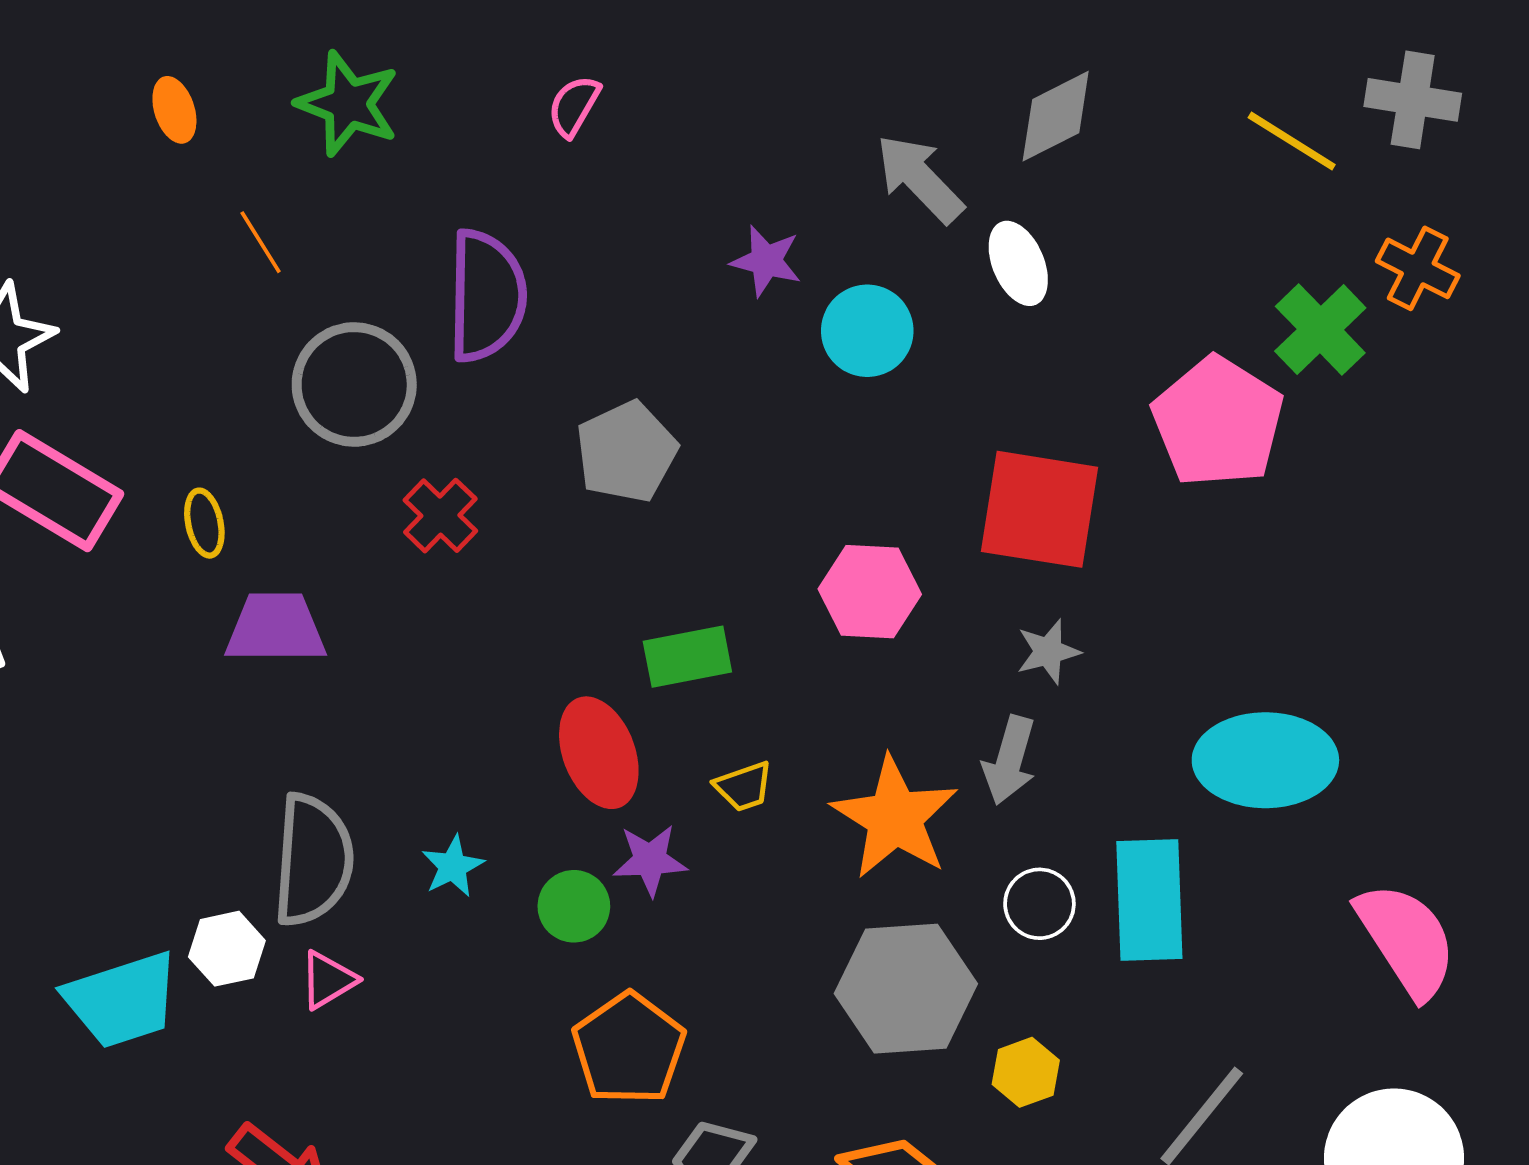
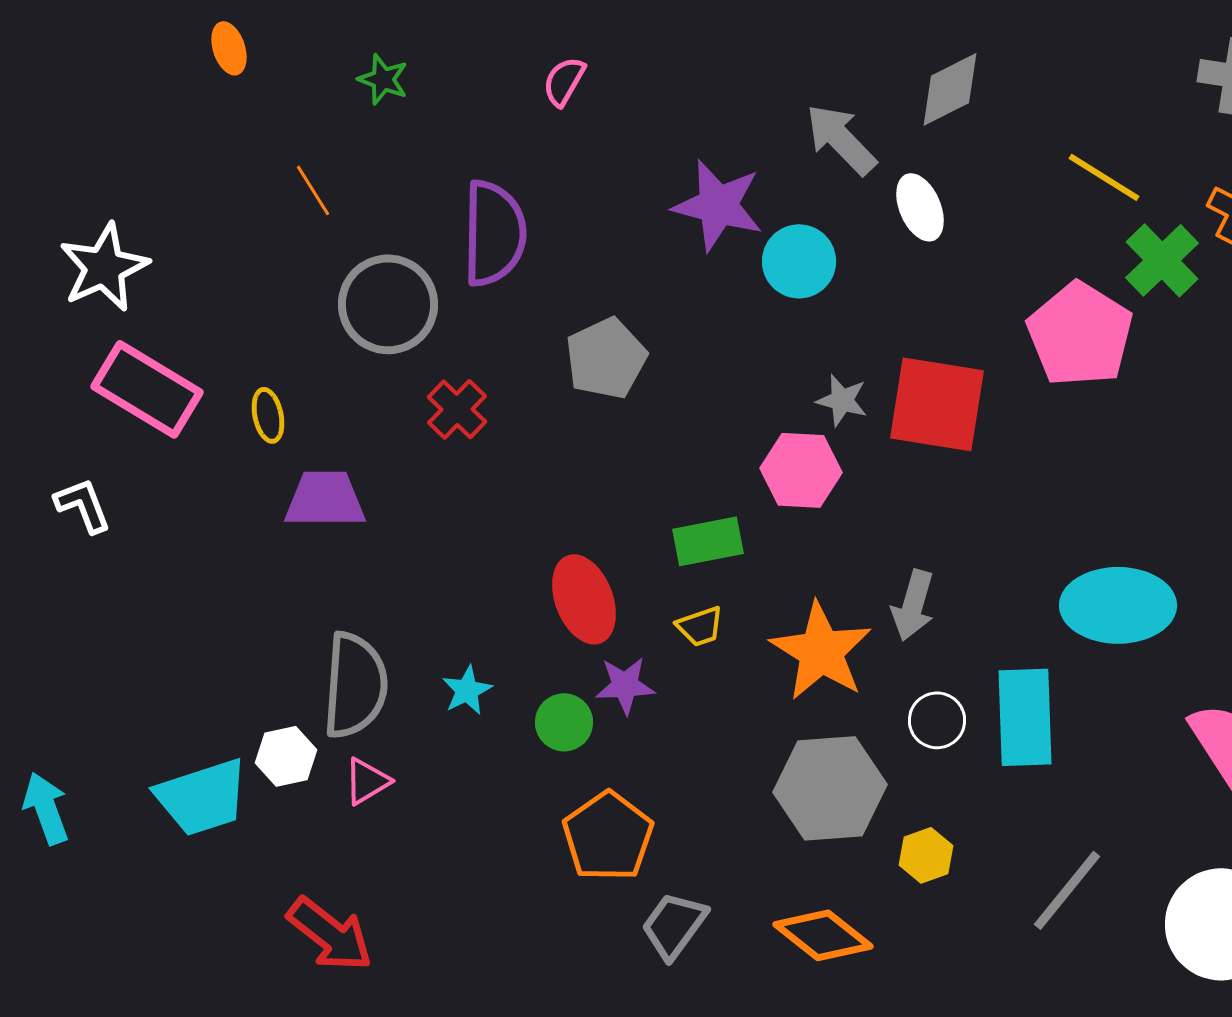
green star: (348, 104) -> (383, 79), size x0.6
orange ellipse: (174, 110) -> (229, 48), moved
yellow line: (1292, 141) -> (1104, 177), moved
purple star: (766, 261) -> (718, 205), size x1.6
gray star: (1048, 652) -> (842, 400), moved, turned 30
green rectangle: (687, 657) -> (708, 541), moved

